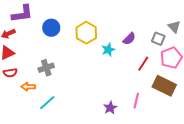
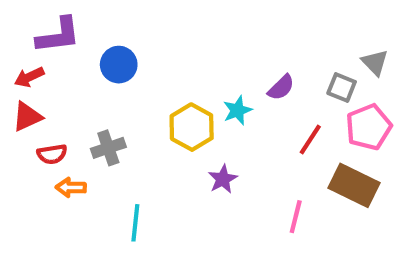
yellow hexagon: (86, 33) -> (192, 127), moved
red semicircle: (10, 73) -> (52, 154), moved
cyan line: (47, 103) -> (135, 223), moved, turned -42
purple star: (110, 108) -> (223, 179), moved

